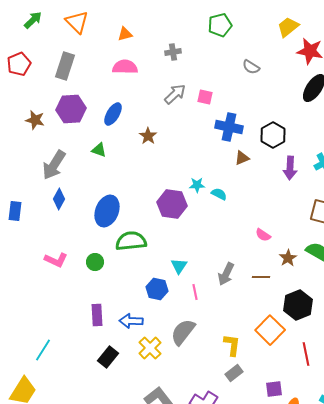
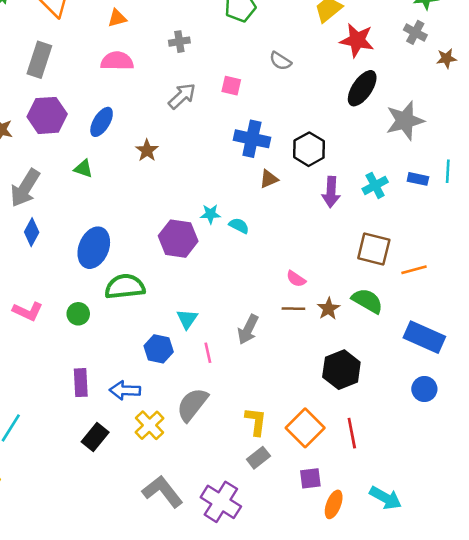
pink square: (205, 97) -> (231, 86), moved
brown line: (261, 277) -> (293, 309), moved
orange square: (270, 330) -> (305, 428), moved

